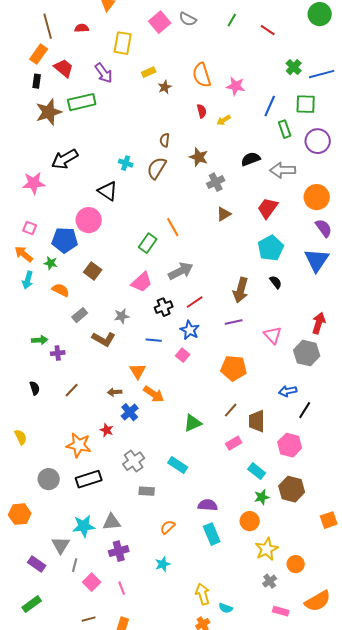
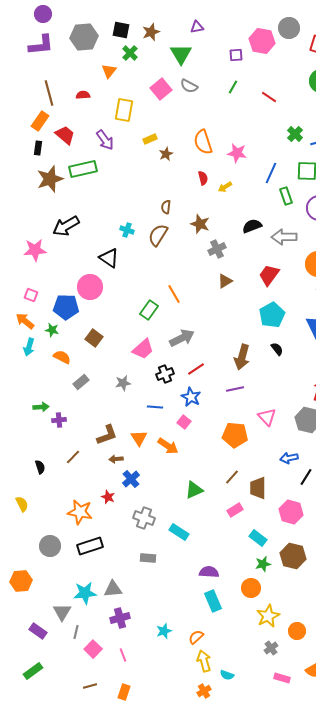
pink triangle: (273, 335) -> (267, 417), moved
brown L-shape: (104, 339) -> (107, 435), moved, turned -50
black semicircle: (35, 388) -> (40, 467), moved
orange arrow: (154, 394) -> (168, 446), moved
gray cross: (134, 461) -> (144, 518), moved, turned -35
orange semicircle: (168, 527) -> (196, 637), moved

